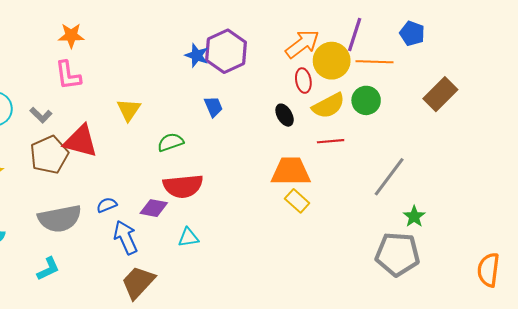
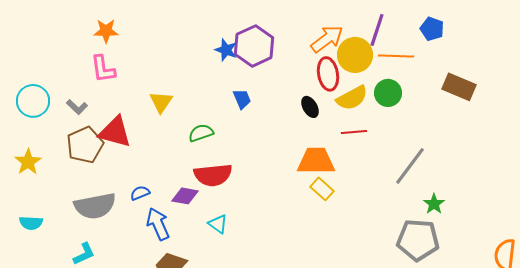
red ellipse: (303, 81) -> (328, 74), size x1.4
brown rectangle: (440, 94) -> (459, 87), turned 68
cyan triangle: (188, 237) -> (218, 224), turned 45

